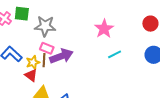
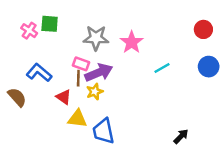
gray star: (45, 26) -> (96, 38), moved
pink star: (104, 29) -> (132, 42), moved
yellow star: (33, 62) -> (95, 92), moved

